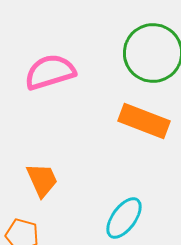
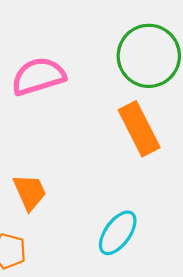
orange rectangle: (144, 121) -> (139, 129), turned 42

